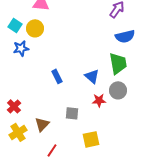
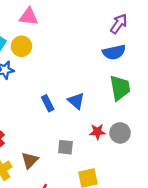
blue semicircle: (125, 36) -> (114, 52), moved
blue triangle: (92, 76) -> (76, 101), moved
gray circle: (118, 90) -> (120, 133), moved

